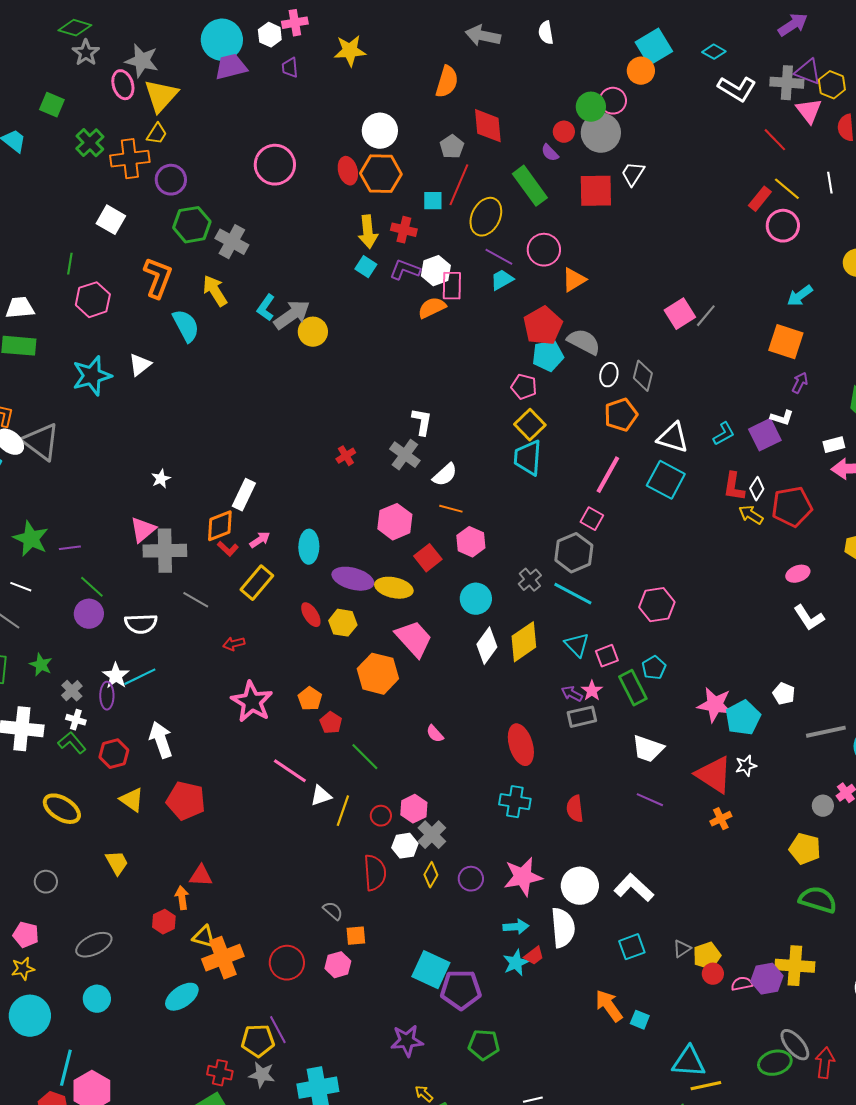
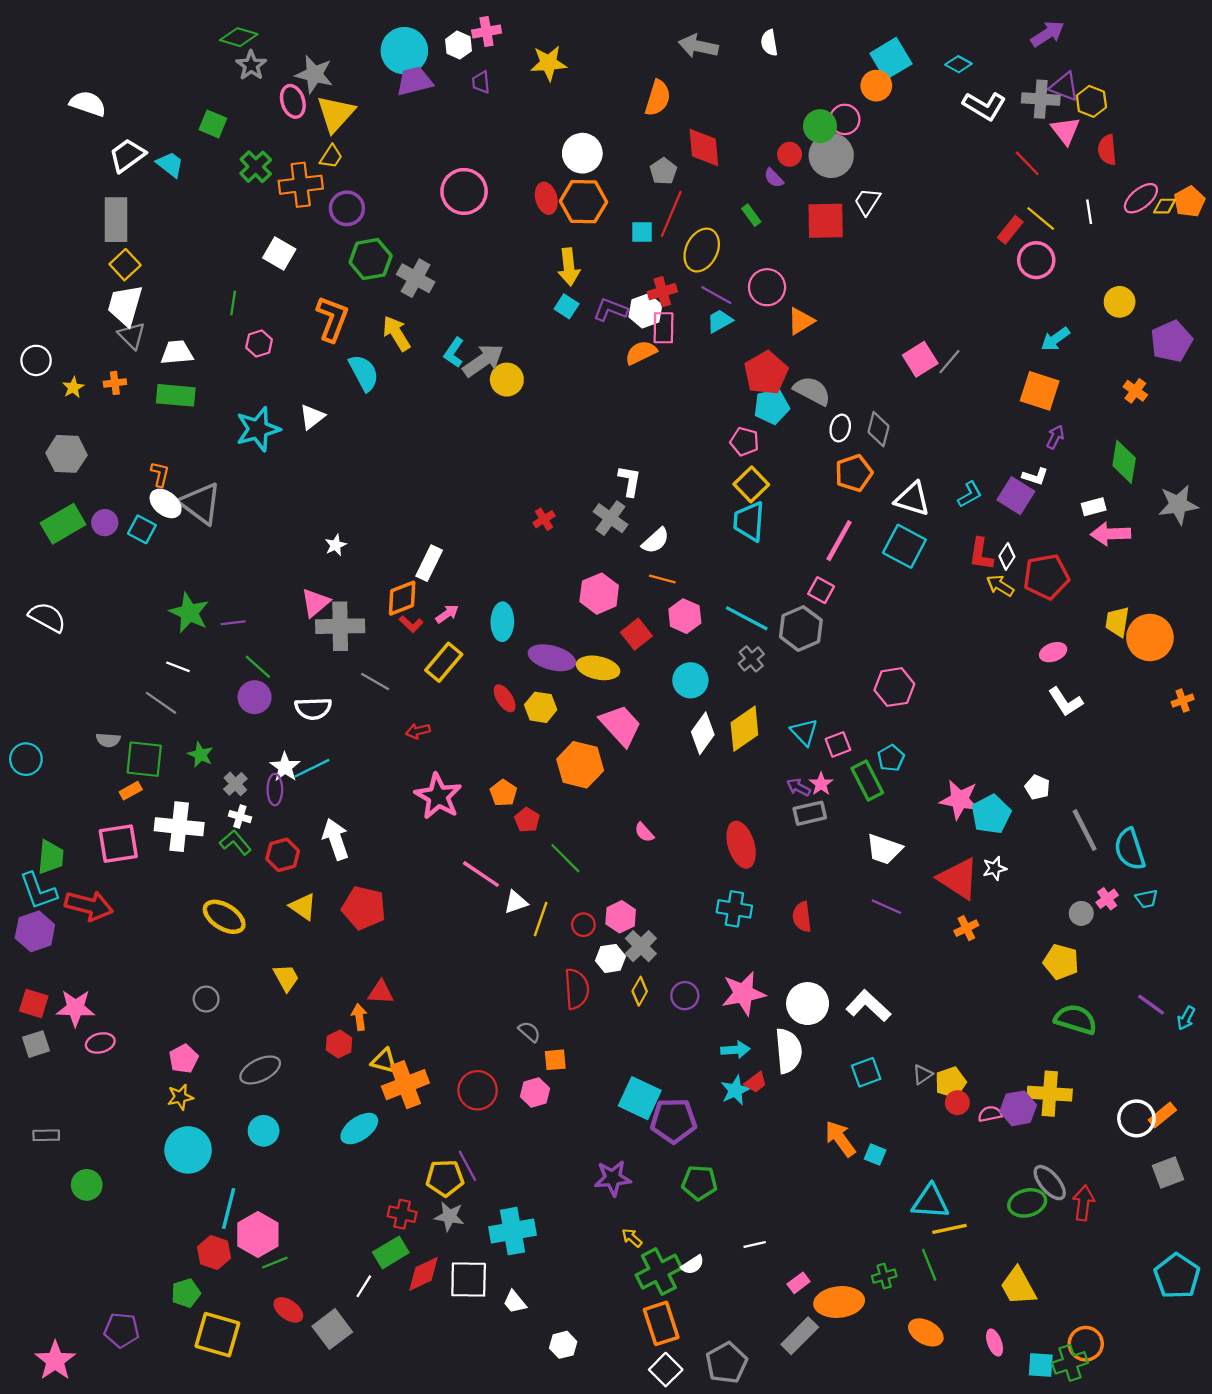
green rectangle: (530, 186) -> (751, 215), size x0.5
red cross: (404, 230) -> (662, 292), moved, turned -30
pink hexagon: (93, 300) -> (259, 344), size x0.7
purple square: (765, 435) -> (1016, 496), turned -32
cyan line: (573, 594) -> (747, 618), moved
gray line: (826, 732) -> (1085, 830), turned 75
pink pentagon: (26, 935) -> (184, 1059), turned 30

